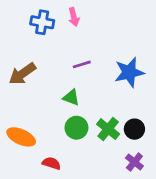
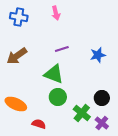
blue cross: (42, 22) -> (19, 17), moved
blue star: (129, 72) -> (98, 55), size x0.7
green triangle: (71, 97) -> (54, 74), size x1.5
green cross: (108, 129) -> (82, 113), moved

